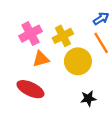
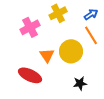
yellow cross: (63, 36) -> (58, 13), moved
orange triangle: (41, 59) -> (47, 55), moved, turned -49

